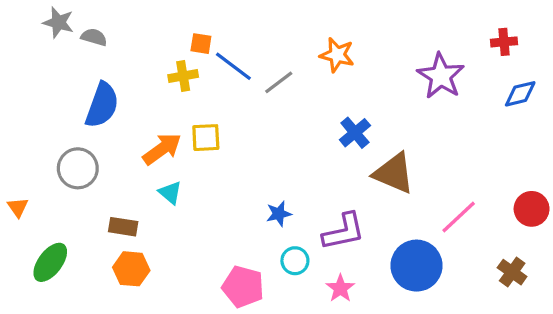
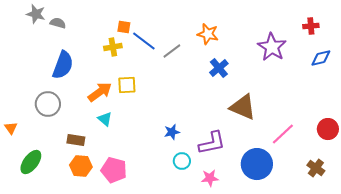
blue cross: (355, 133) -> (219, 68), moved
pink pentagon: (243, 287) -> (114, 170), moved
pink star: (340, 288) -> (210, 178), turned 30

